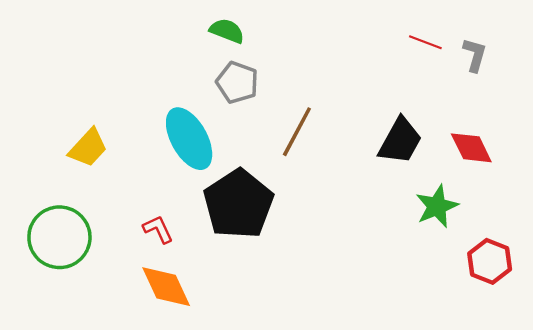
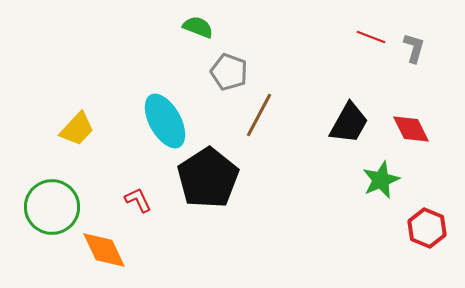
gray pentagon: (237, 82) -> (229, 72), moved
orange diamond: (166, 287) -> (104, 250), moved

